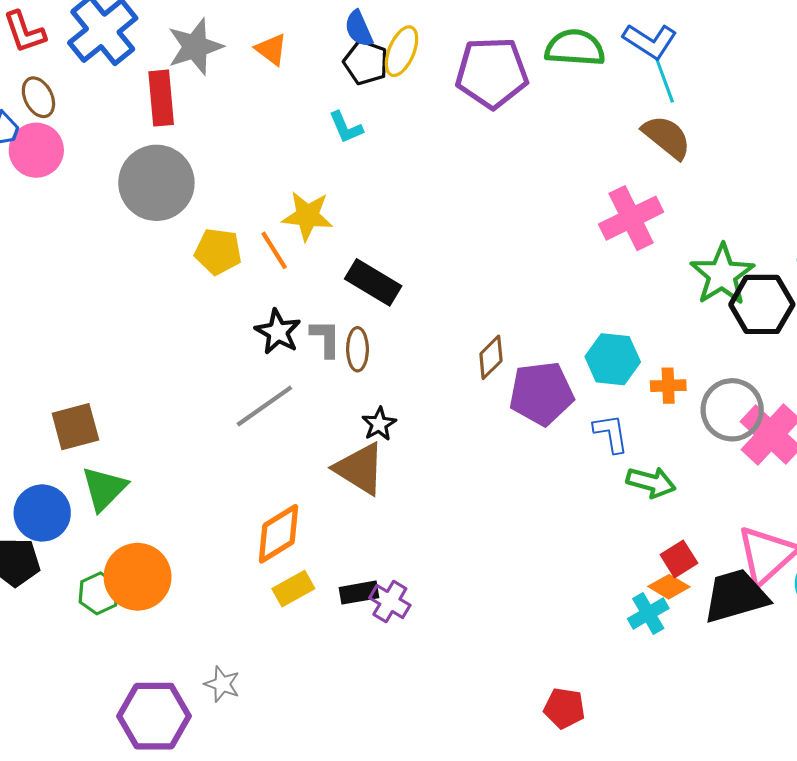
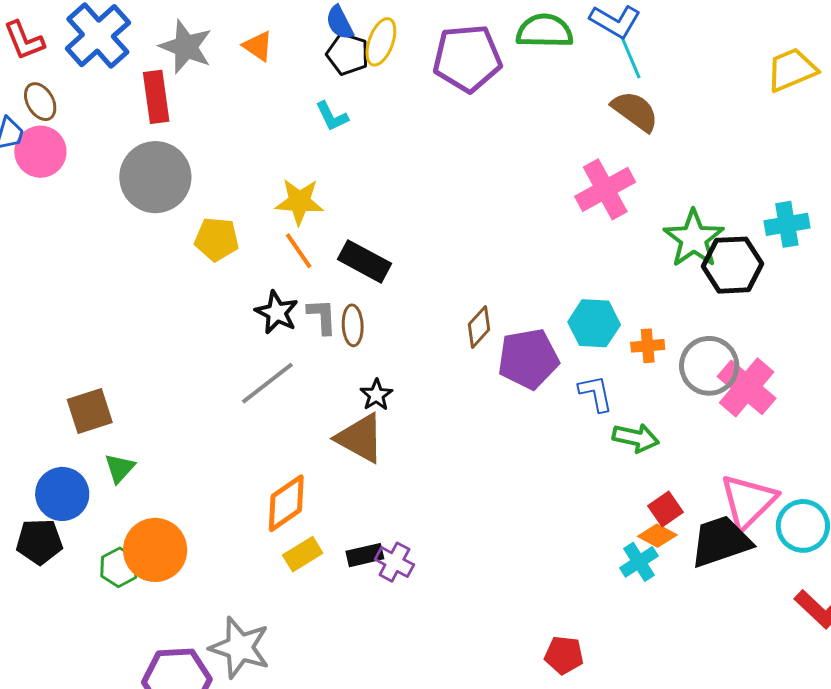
gray star: (195, 47) -> (186, 47), turned -30
orange line: (274, 250) -> (299, 251), moved
green triangle: (104, 489) -> (120, 468), size x0.7
gray star: (222, 684) -> (240, 648), size x1.8

